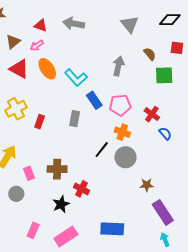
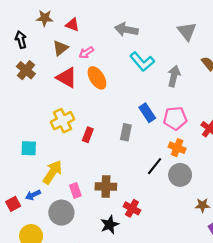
red triangle: (41, 26) -> (72, 25), moved
cyan L-shape: (76, 78) -> (142, 62), moved
gray circle: (16, 194) -> (61, 213), size x1.5

